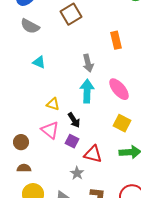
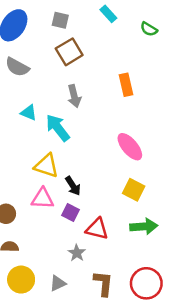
gray arrow: (88, 63) -> (74, 96), moved
cyan arrow: (87, 91) -> (58, 128), moved, turned -40
yellow triangle: (53, 104) -> (46, 166), size x1.5
pink triangle: (50, 130) -> (43, 199), turned -36

